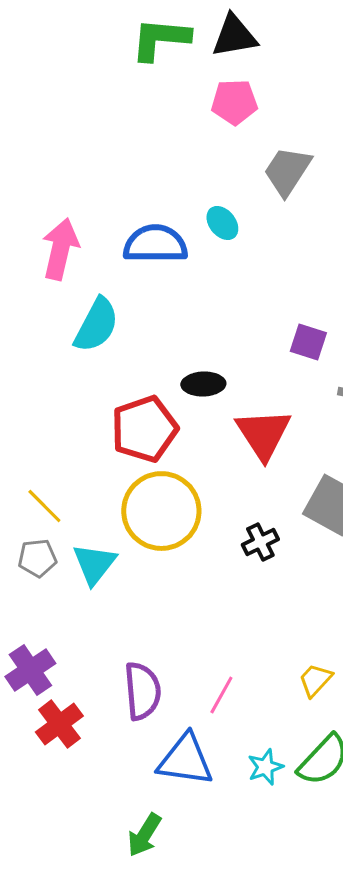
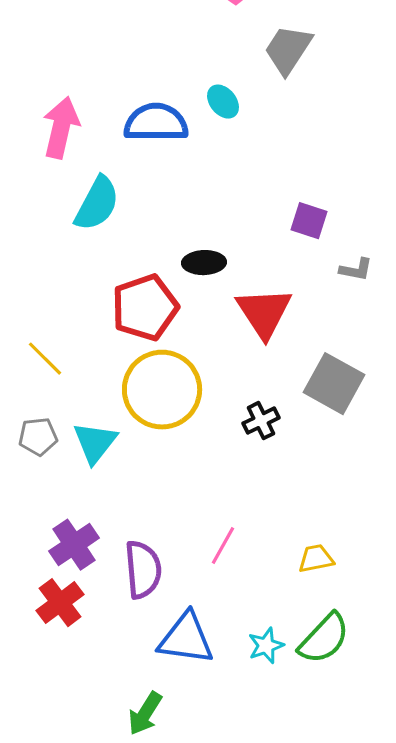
yellow line: (44, 506) -> (45, 359), moved
purple cross: (30, 670) -> (74, 545), moved
yellow trapezoid: (315, 680) -> (316, 559), turned 36
pink line: (221, 695) -> (223, 546), moved

